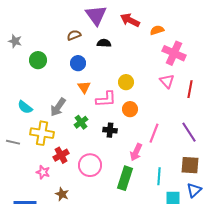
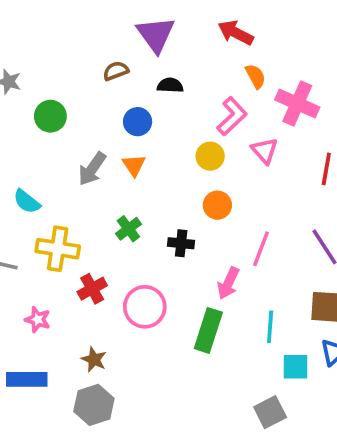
red arrow: (130, 20) -> (236, 33), moved
orange semicircle: (157, 30) -> (256, 76), moved, turned 80
blue circle: (78, 63) -> (138, 122), moved
pink triangle: (167, 81) -> (265, 151), moved
pink L-shape: (106, 99) -> (232, 116), moved, turned -40
gray arrow: (58, 107) -> (92, 169), moved
pink star: (43, 172) -> (38, 320), moved

